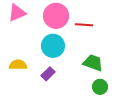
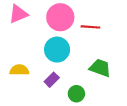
green circle: (100, 87) -> (76, 94), moved

